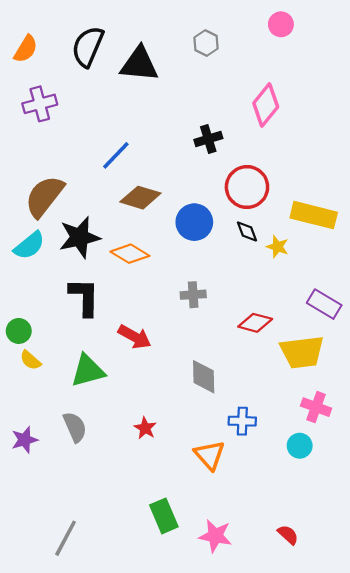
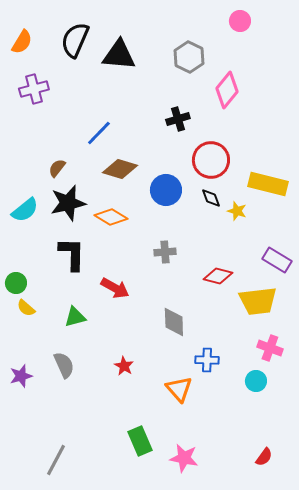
gray hexagon: (206, 43) -> (189, 57), moved, size x1.4
brown semicircle: (44, 196) -> (57, 168), moved, size x0.5
green triangle: (88, 371) -> (75, 317), size x0.7
red semicircle: (288, 535) -> (264, 457), moved, turned 84

